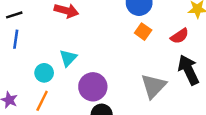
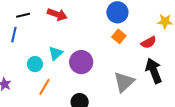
black line: (14, 15) -> (23, 15), moved
purple circle: (93, 87) -> (81, 62), moved
orange line: (42, 101) -> (44, 87), moved

